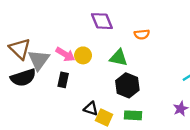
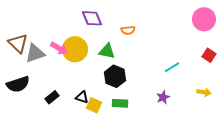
yellow circle: (83, 55) -> (75, 49), size x1.6
gray triangle: (39, 60) -> (35, 53), turned 35
black semicircle: (23, 78) -> (18, 84), moved
black rectangle: (63, 80) -> (52, 97), moved, turned 40

